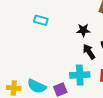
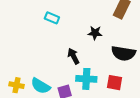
black arrow: (89, 52) -> (73, 56), moved

